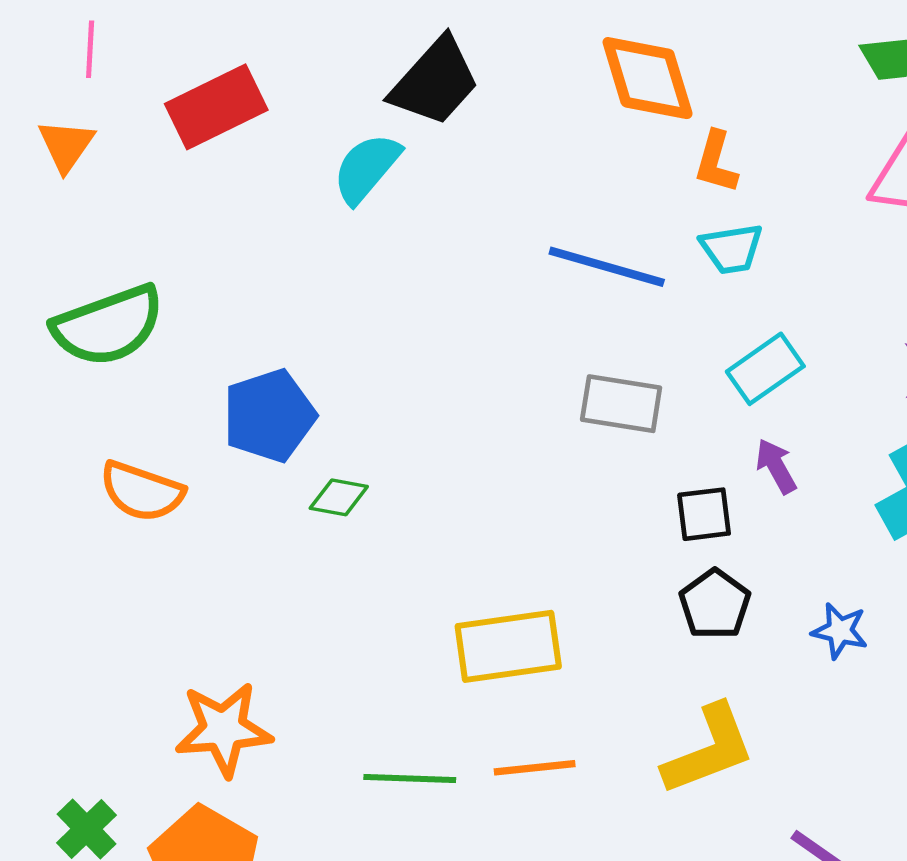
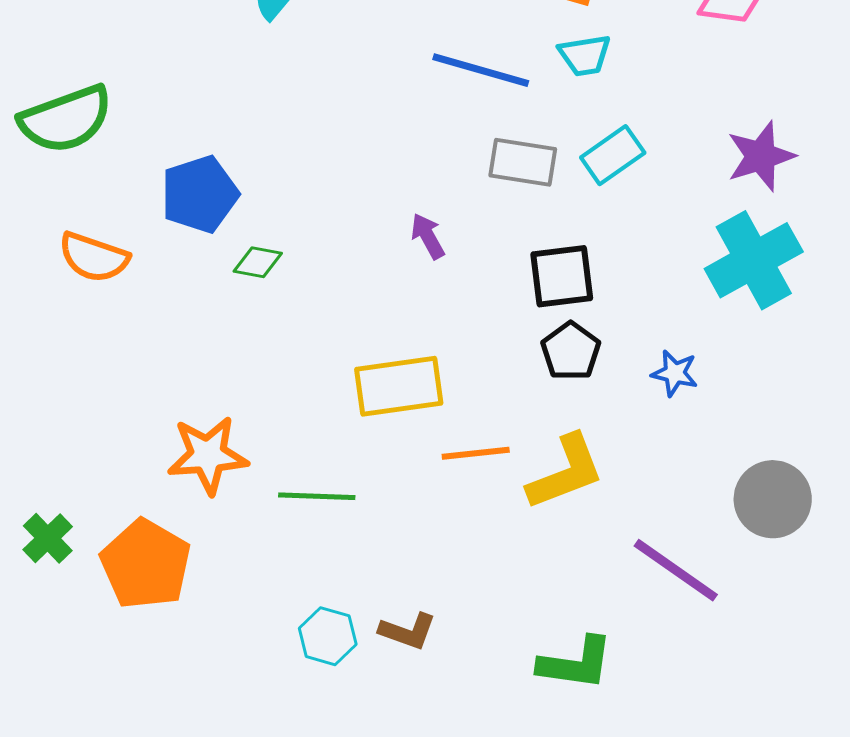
gray rectangle: (621, 404) -> (523, 162), moved
purple arrow: (776, 466) -> (428, 236), moved
black square: (704, 514) -> (562, 276), size x1.4
orange star: (223, 729) -> (208, 455), moved
orange line: (535, 768) -> (476, 453), moved

